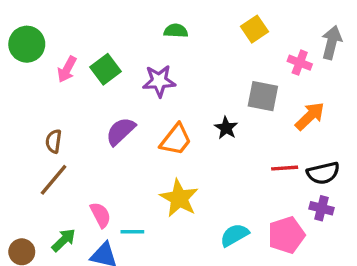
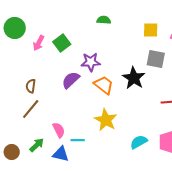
yellow square: (255, 29) -> (151, 30), moved, turned 35
purple star: (159, 81) -> (91, 62), moved
black star: (226, 128) -> (134, 78), size x1.6
orange trapezoid: (176, 140) -> (104, 85), turned -90

